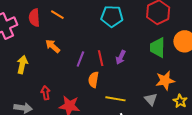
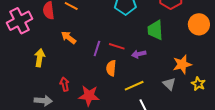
green trapezoid: (158, 48) -> (155, 30), moved
purple arrow: (121, 57) -> (139, 54), moved, turned 56
red line: (101, 58) -> (117, 46), turned -56
yellow line: (115, 99) -> (134, 86), turned -30

